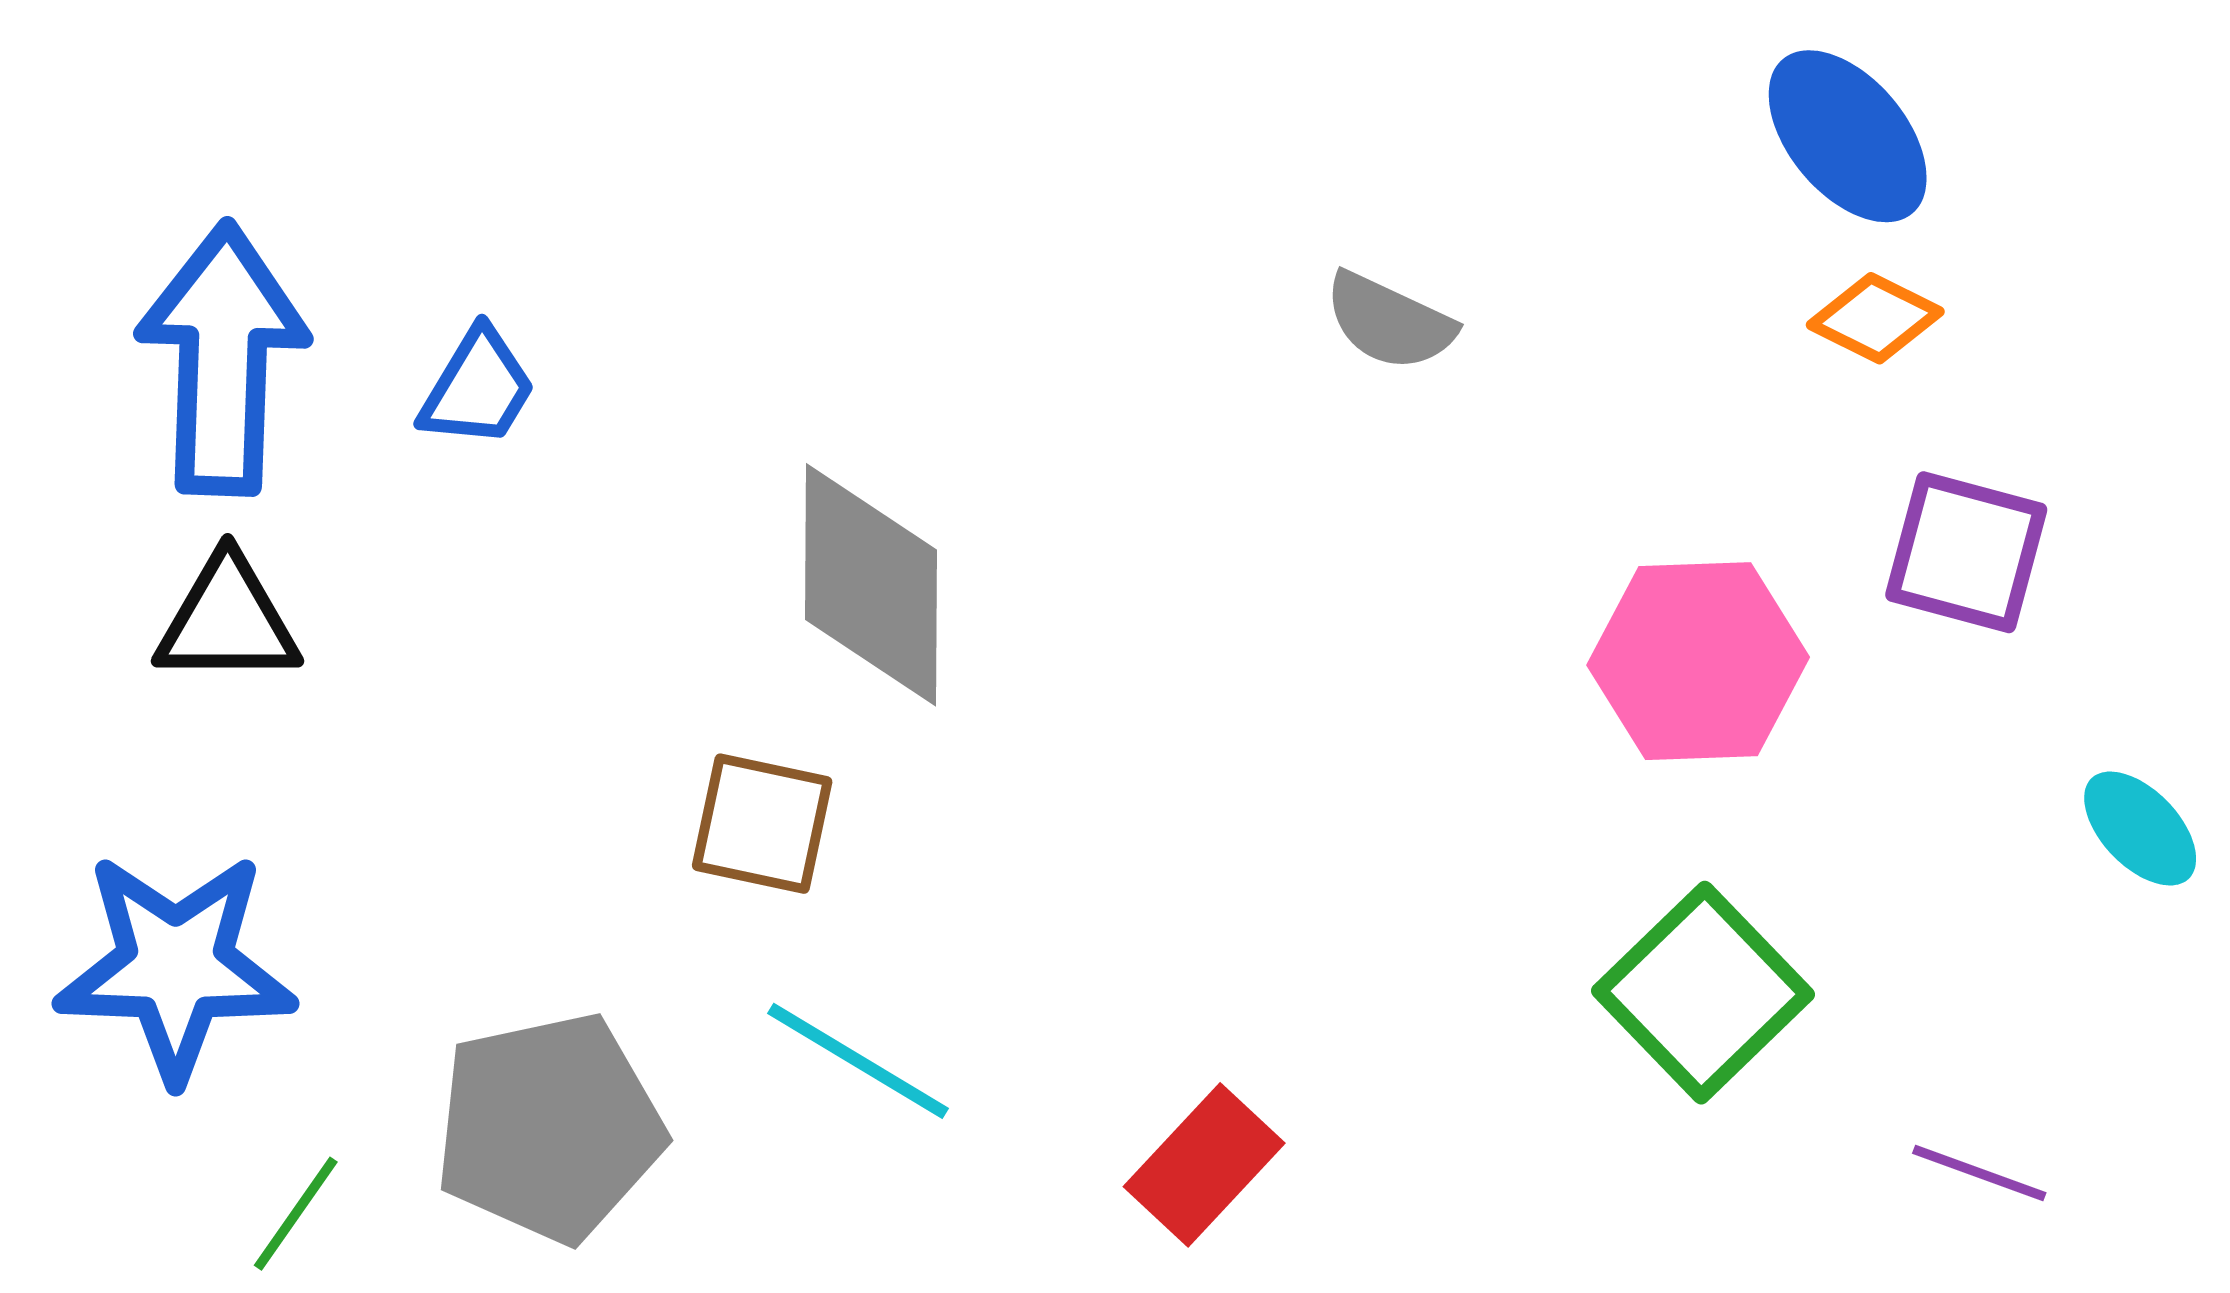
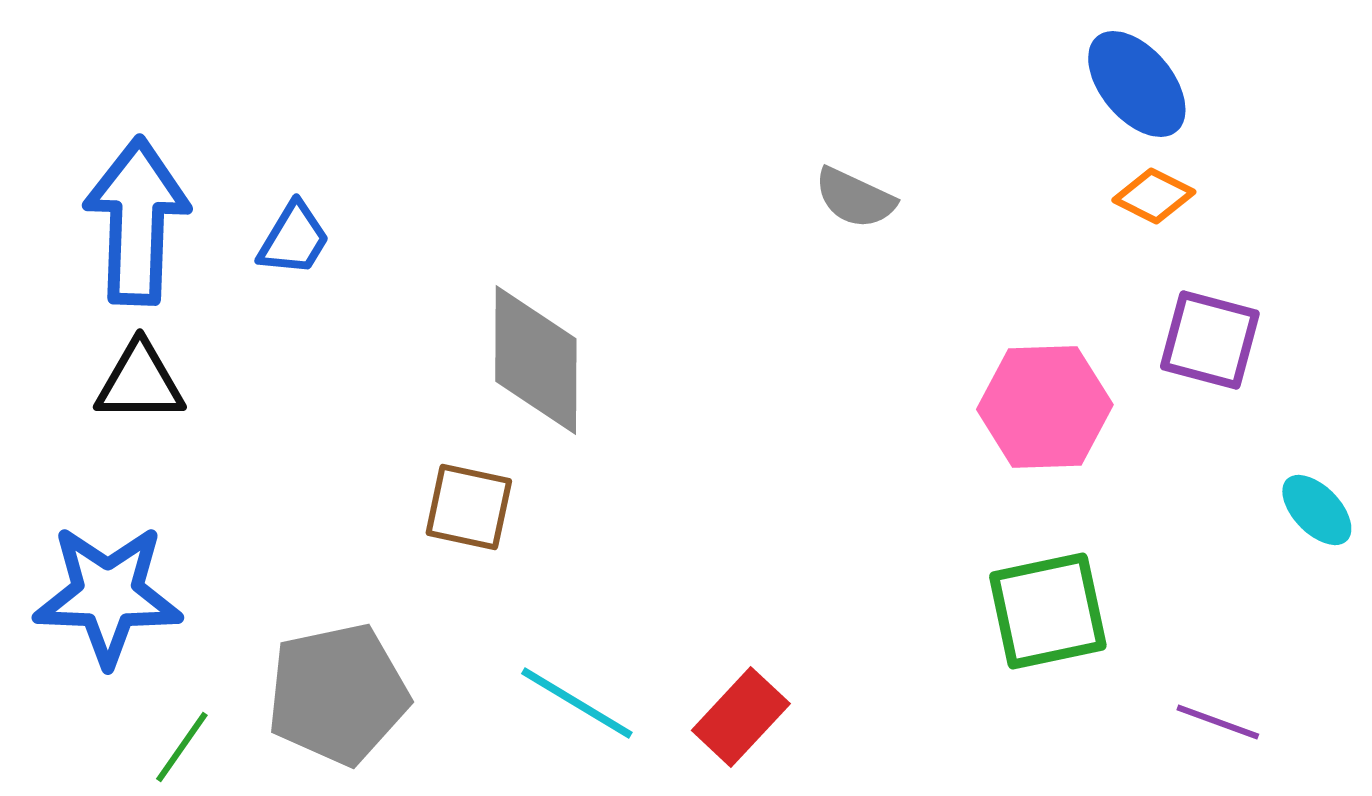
green square: (1703, 993) -> (1048, 611), turned 32
cyan line: (858, 1061) -> (577, 703), moved

